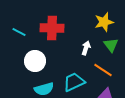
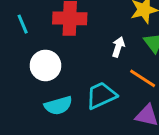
cyan line: (19, 32) -> (23, 24), turned 40

